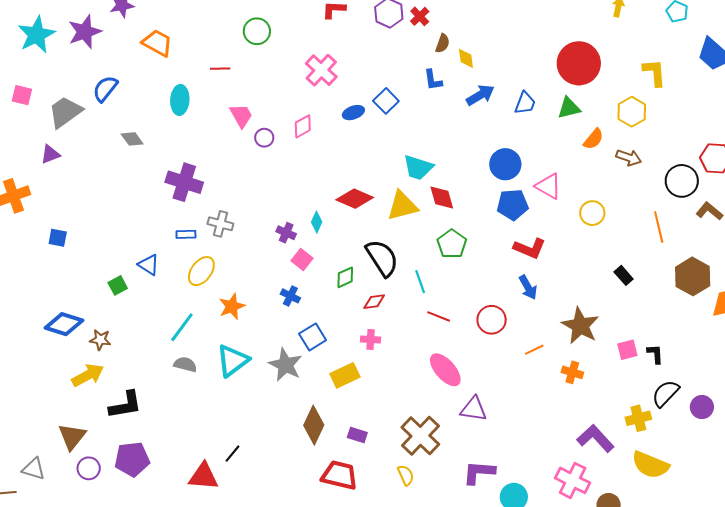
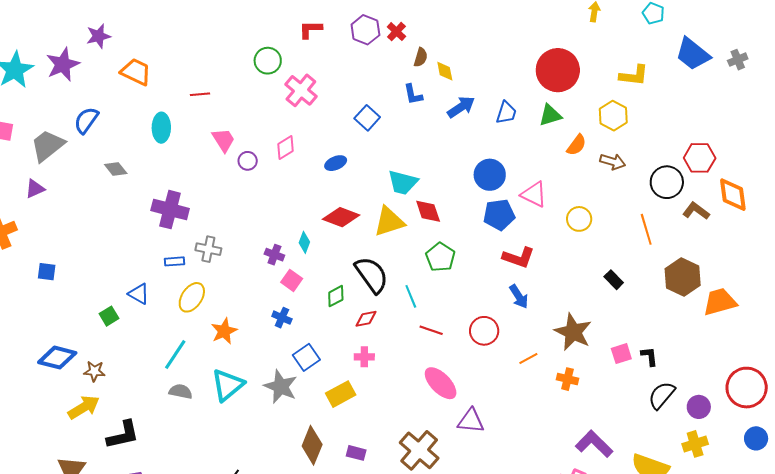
green circle: (257, 31) -> (268, 61), moved
yellow L-shape: (654, 73) -> (634, 75), turned 104
blue ellipse: (353, 113) -> (336, 163), moved
yellow cross: (638, 418) -> (695, 444), moved

